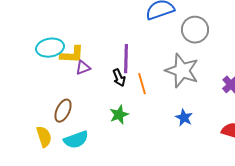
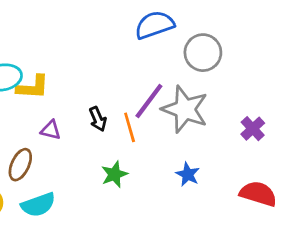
purple line: (126, 59) -> (149, 101), moved, turned 36
purple triangle: (83, 68) -> (51, 130), moved, turned 35
green star: (119, 115) -> (114, 174), moved

